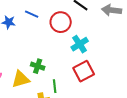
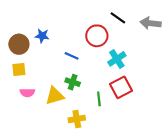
blue line: (32, 14) -> (72, 56), moved
green line: (55, 86) -> (99, 99), moved

